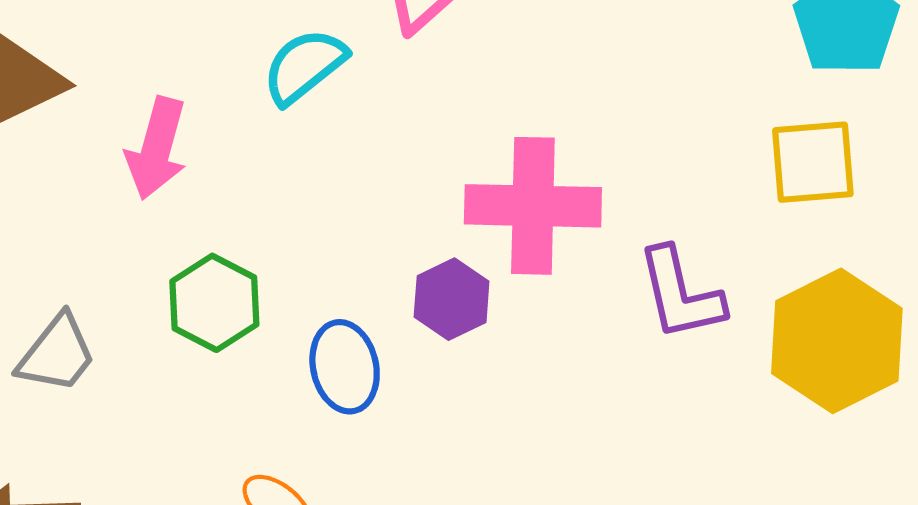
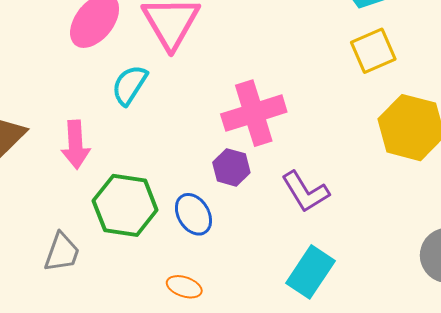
purple L-shape: (680, 294) -> (305, 192), moved
green hexagon: (214, 303) -> (125, 205), size x1.4

